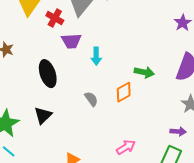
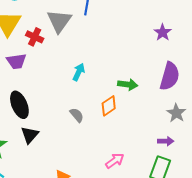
purple trapezoid: (71, 41) -> (16, 61), moved
cyan arrow: (96, 56) -> (79, 72), turned -150
black ellipse: (48, 74) -> (19, 105), moved

